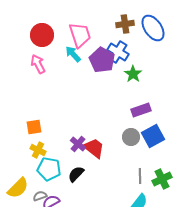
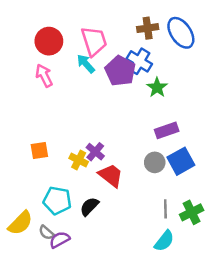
purple cross: (78, 144) -> (95, 152), moved
yellow cross: (38, 150) -> (79, 160), moved
gray semicircle: (40, 196) -> (46, 233), turned -120

